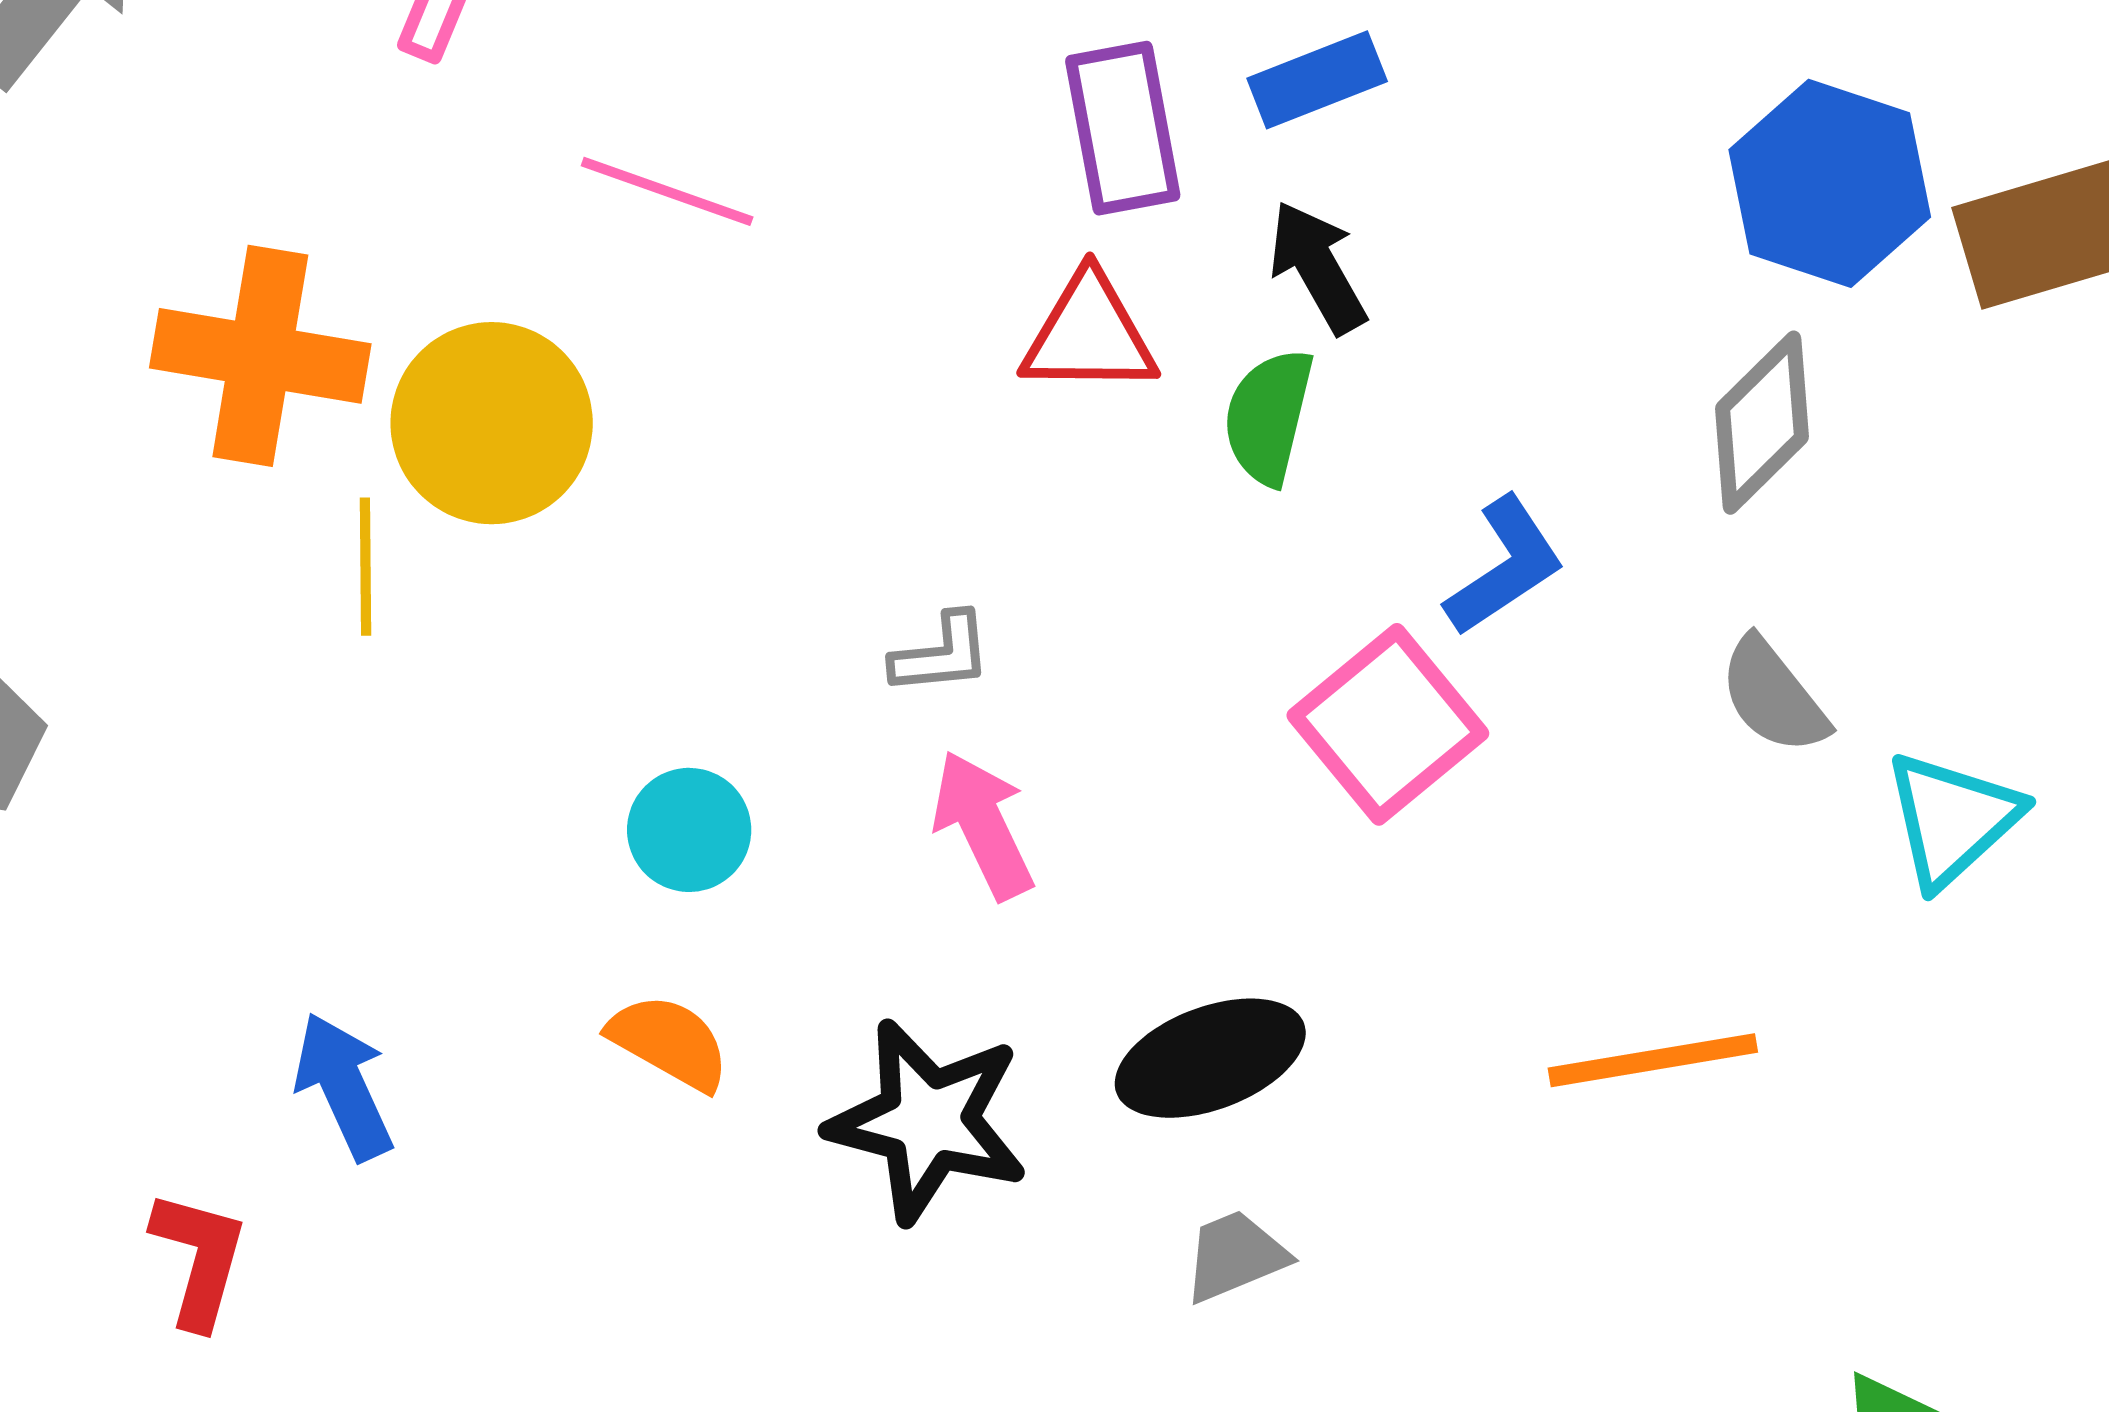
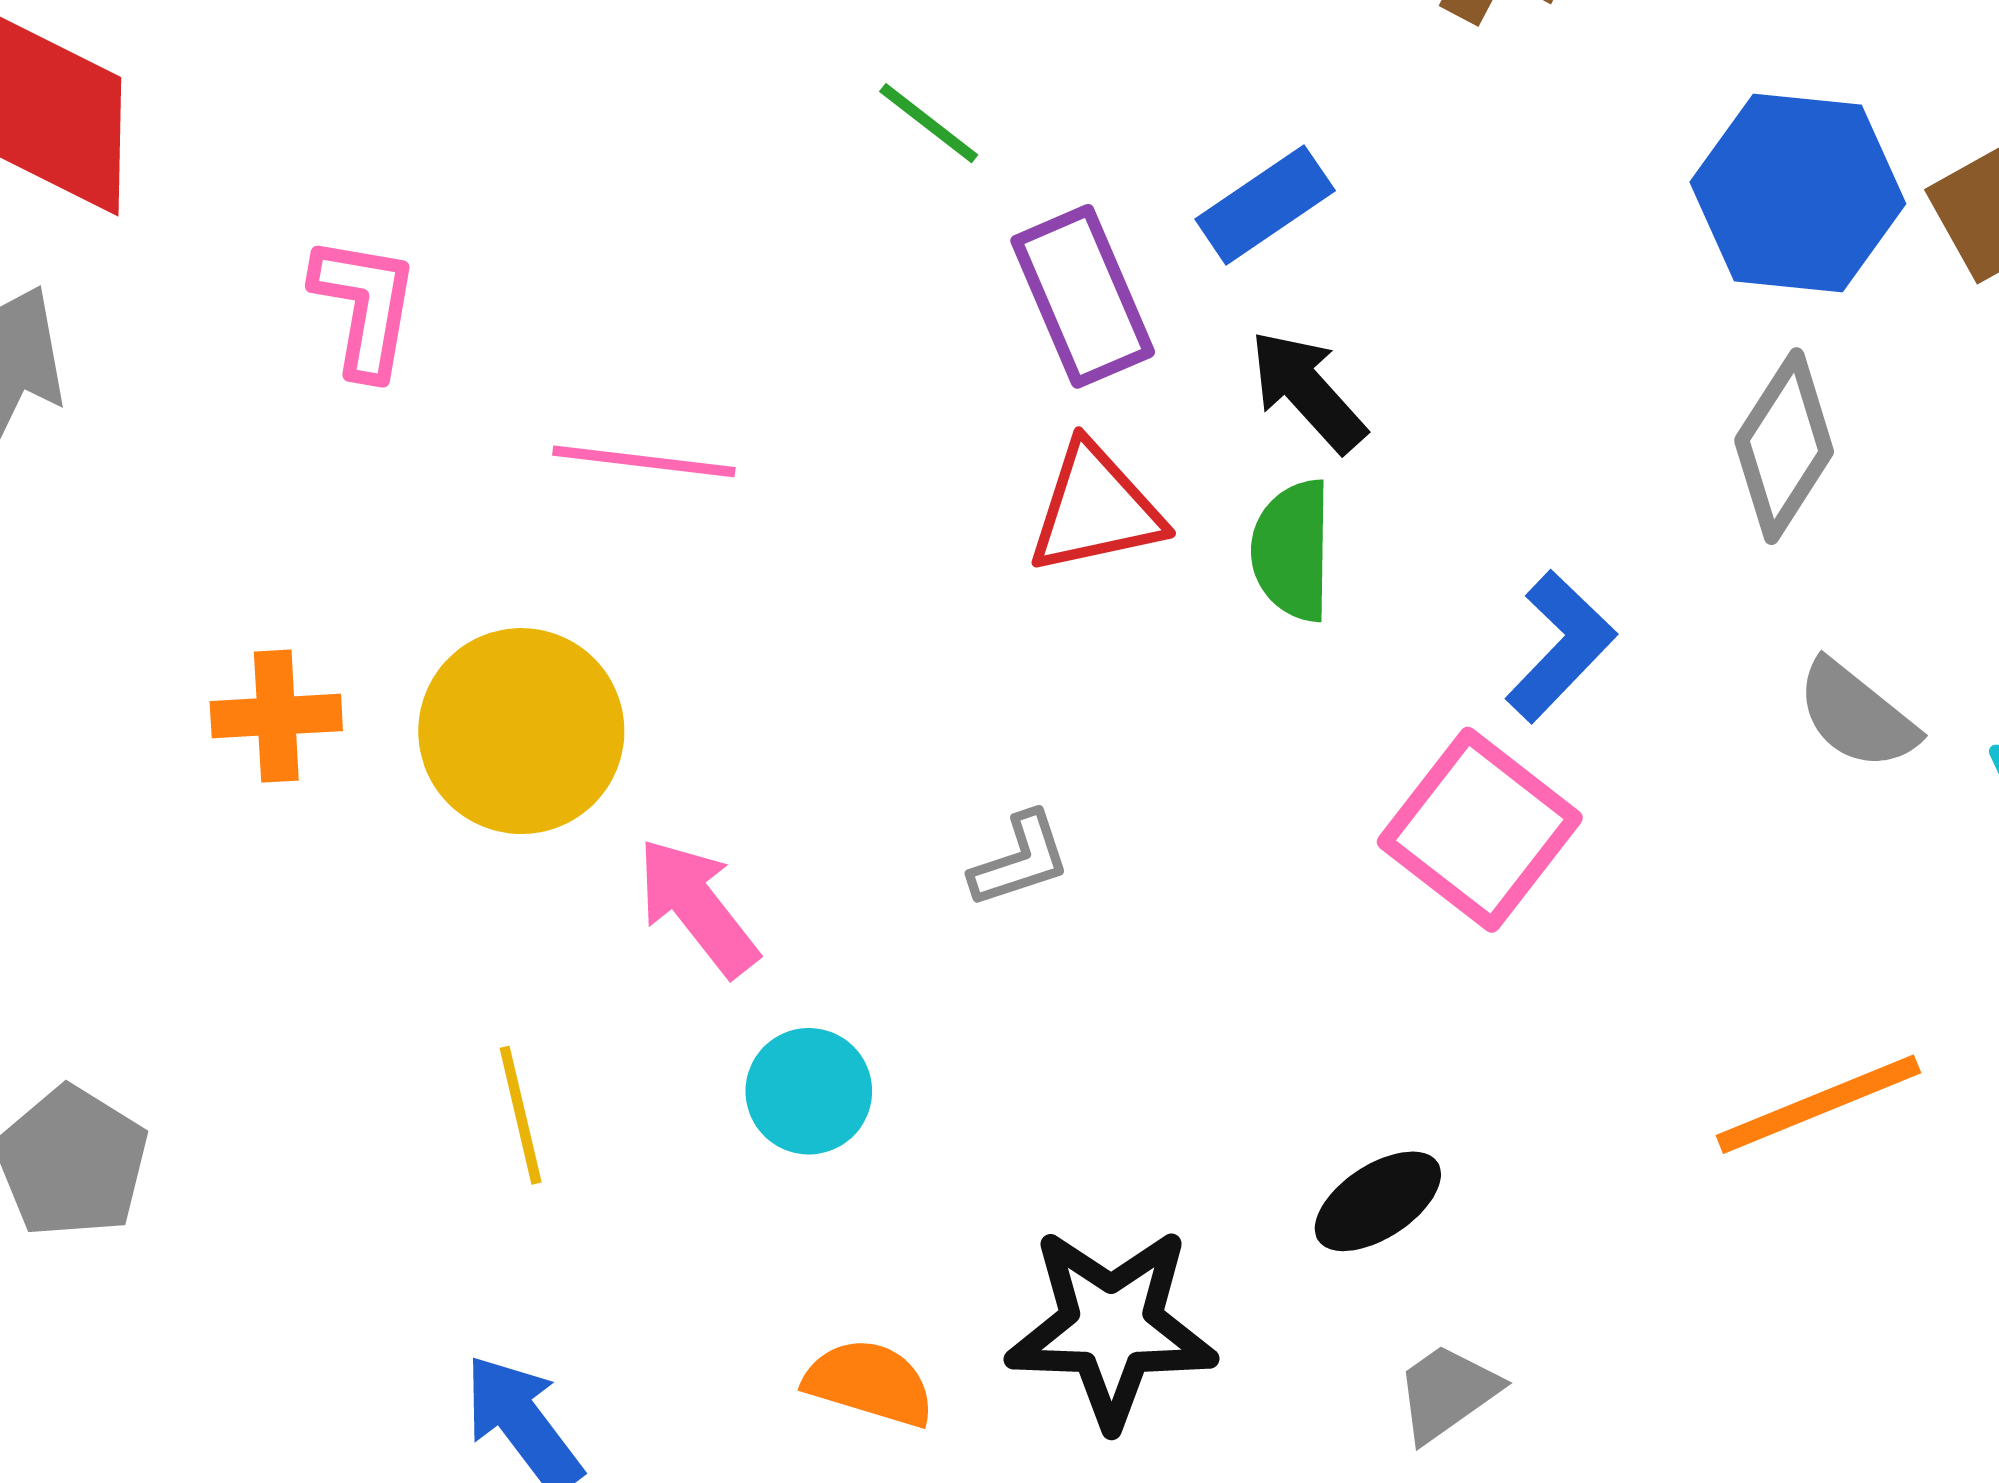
orange cross: (260, 356) -> (276, 716), size x0.6
yellow line: (366, 567) -> (521, 1115), moved
pink arrow: (983, 825) -> (697, 907), moved
orange semicircle: (669, 1042) -> (869, 1383), moved
black ellipse: (1210, 1058) -> (1378, 1201), size x0.7

